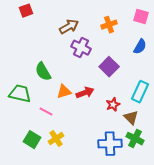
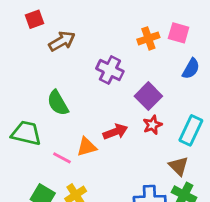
pink square: (141, 17) -> (179, 33), moved
brown arrow: (69, 27) -> (62, 41), moved
orange triangle: (64, 92) -> (87, 147), moved
red star: (113, 105) -> (152, 125), moved

